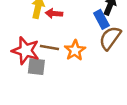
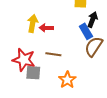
brown line: (49, 48) -> (53, 54), moved
orange star: (75, 50) -> (67, 80), moved

